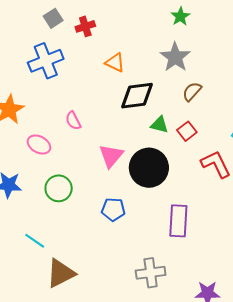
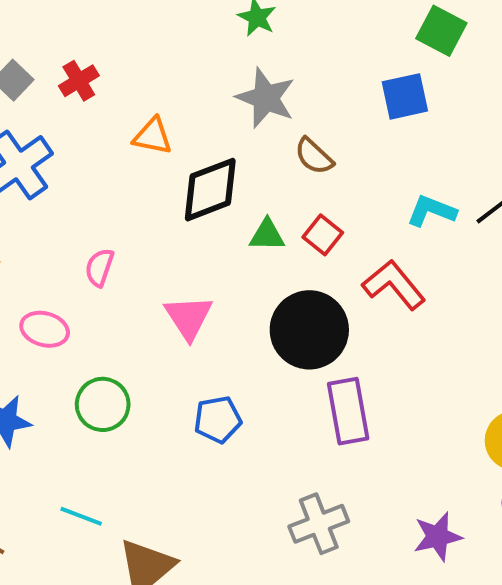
brown semicircle: (192, 92) -> (314, 156), turned -75
pink semicircle: (73, 121) -> (99, 267), turned 60
black circle: (149, 168) -> (309, 330), moved

